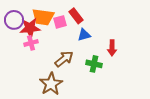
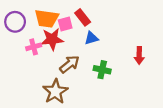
red star: (30, 28) -> (52, 39), moved
red arrow: (112, 48) -> (139, 56), moved

